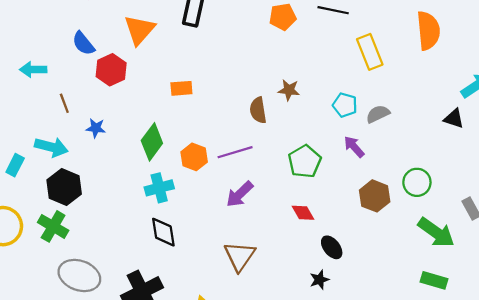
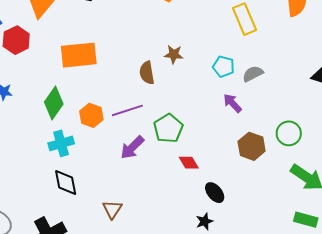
orange rectangle: (181, 88) -> (79, 55), size x1.8
green pentagon: (305, 161) -> (168, 128), moved
brown triangle: (240, 256) -> (112, 209), moved, size x0.7

